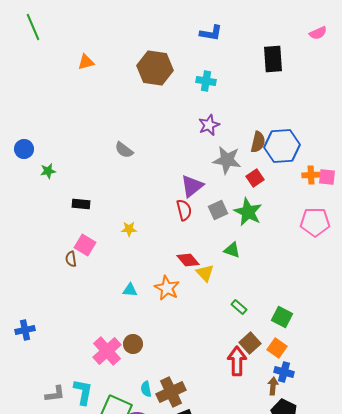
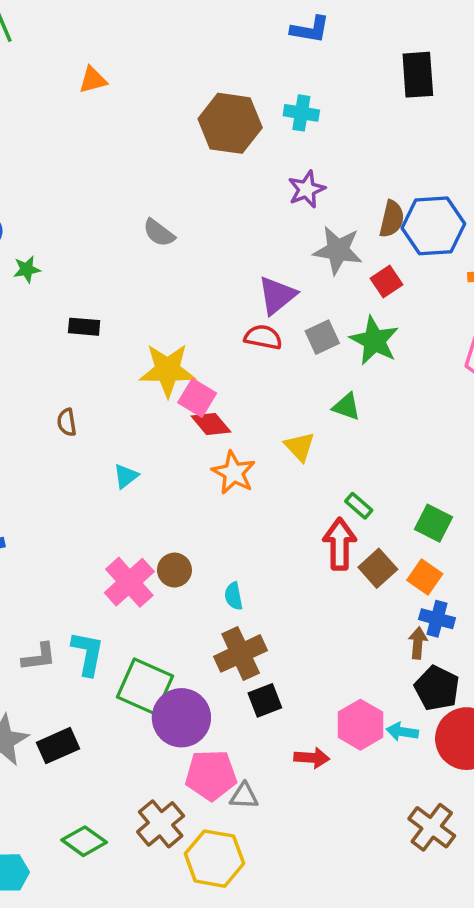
brown hexagon: (155, 68) -> (230, 123), moved
red semicircle: (184, 210) -> (263, 337), turned -65
yellow star: (129, 229) -> (168, 370), size x2.0
pink square: (85, 245) -> (197, 398), moved
red diamond: (188, 260) -> (211, 424), moved
cyan triangle: (130, 290) -> (126, 476), moved, turned -42
red arrow: (237, 361) -> (340, 544), moved
cyan semicircle: (146, 389) -> (234, 596), moved

